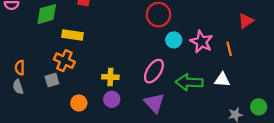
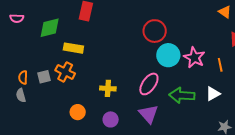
cyan circle: (174, 40) -> (168, 55), size x1.5
gray square: (52, 80) -> (44, 77), moved
white triangle: (222, 80) -> (213, 94), turned -35
purple circle: (112, 99) -> (111, 119), moved

